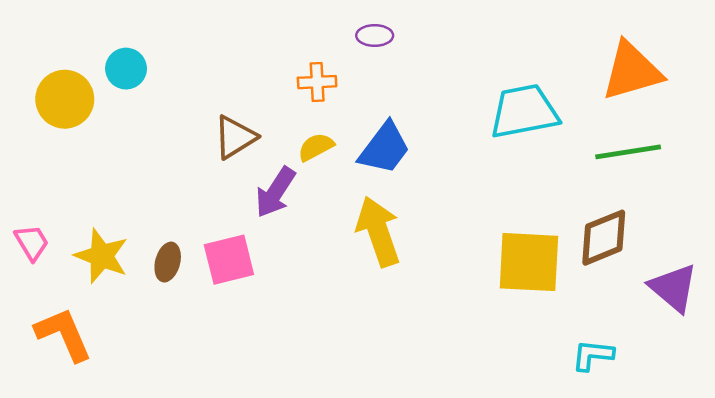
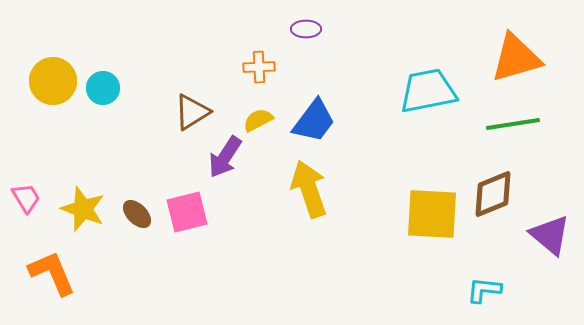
cyan circle: (126, 69) -> (103, 88), moved
brown ellipse: (168, 262) -> (137, 214), turned -60

